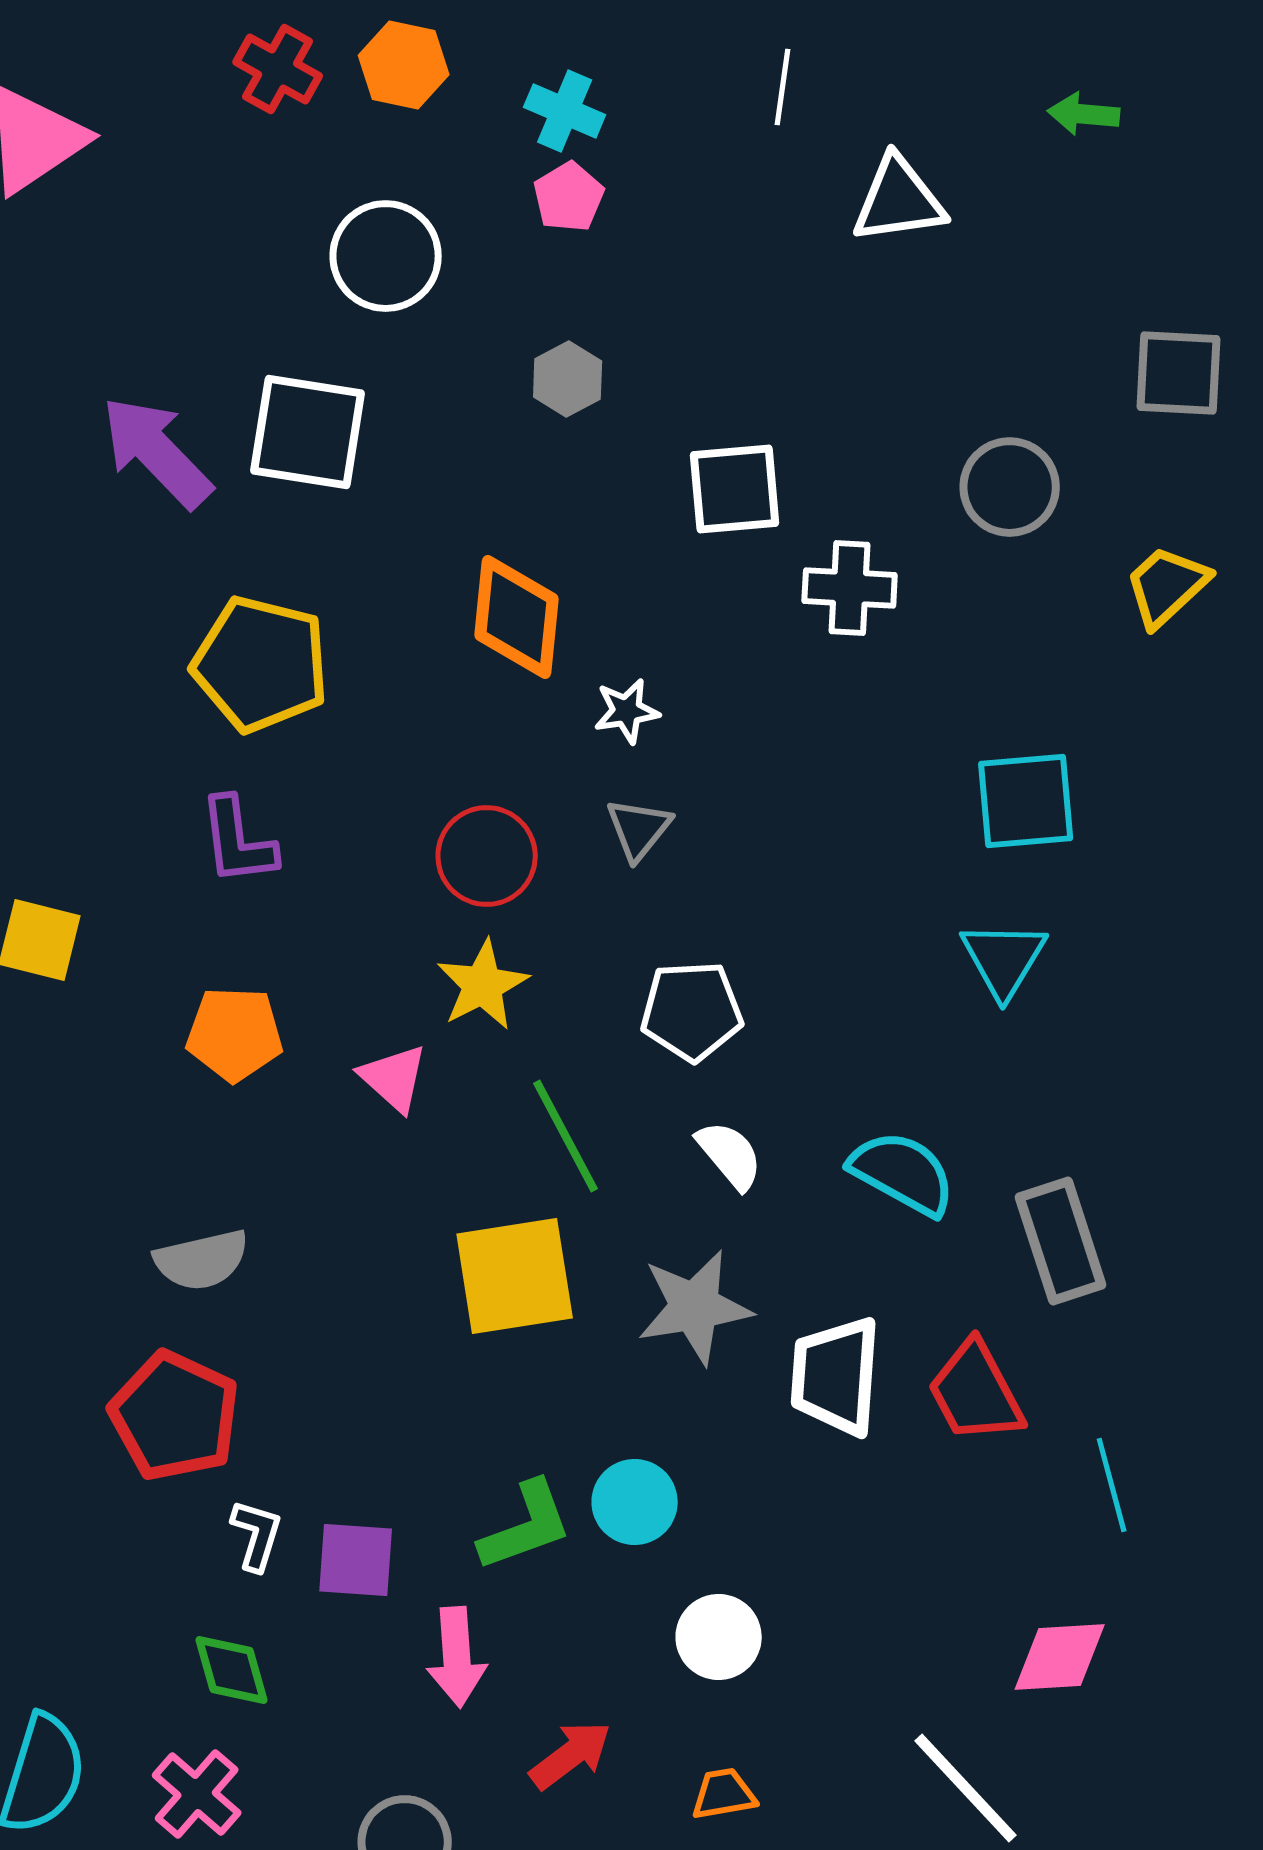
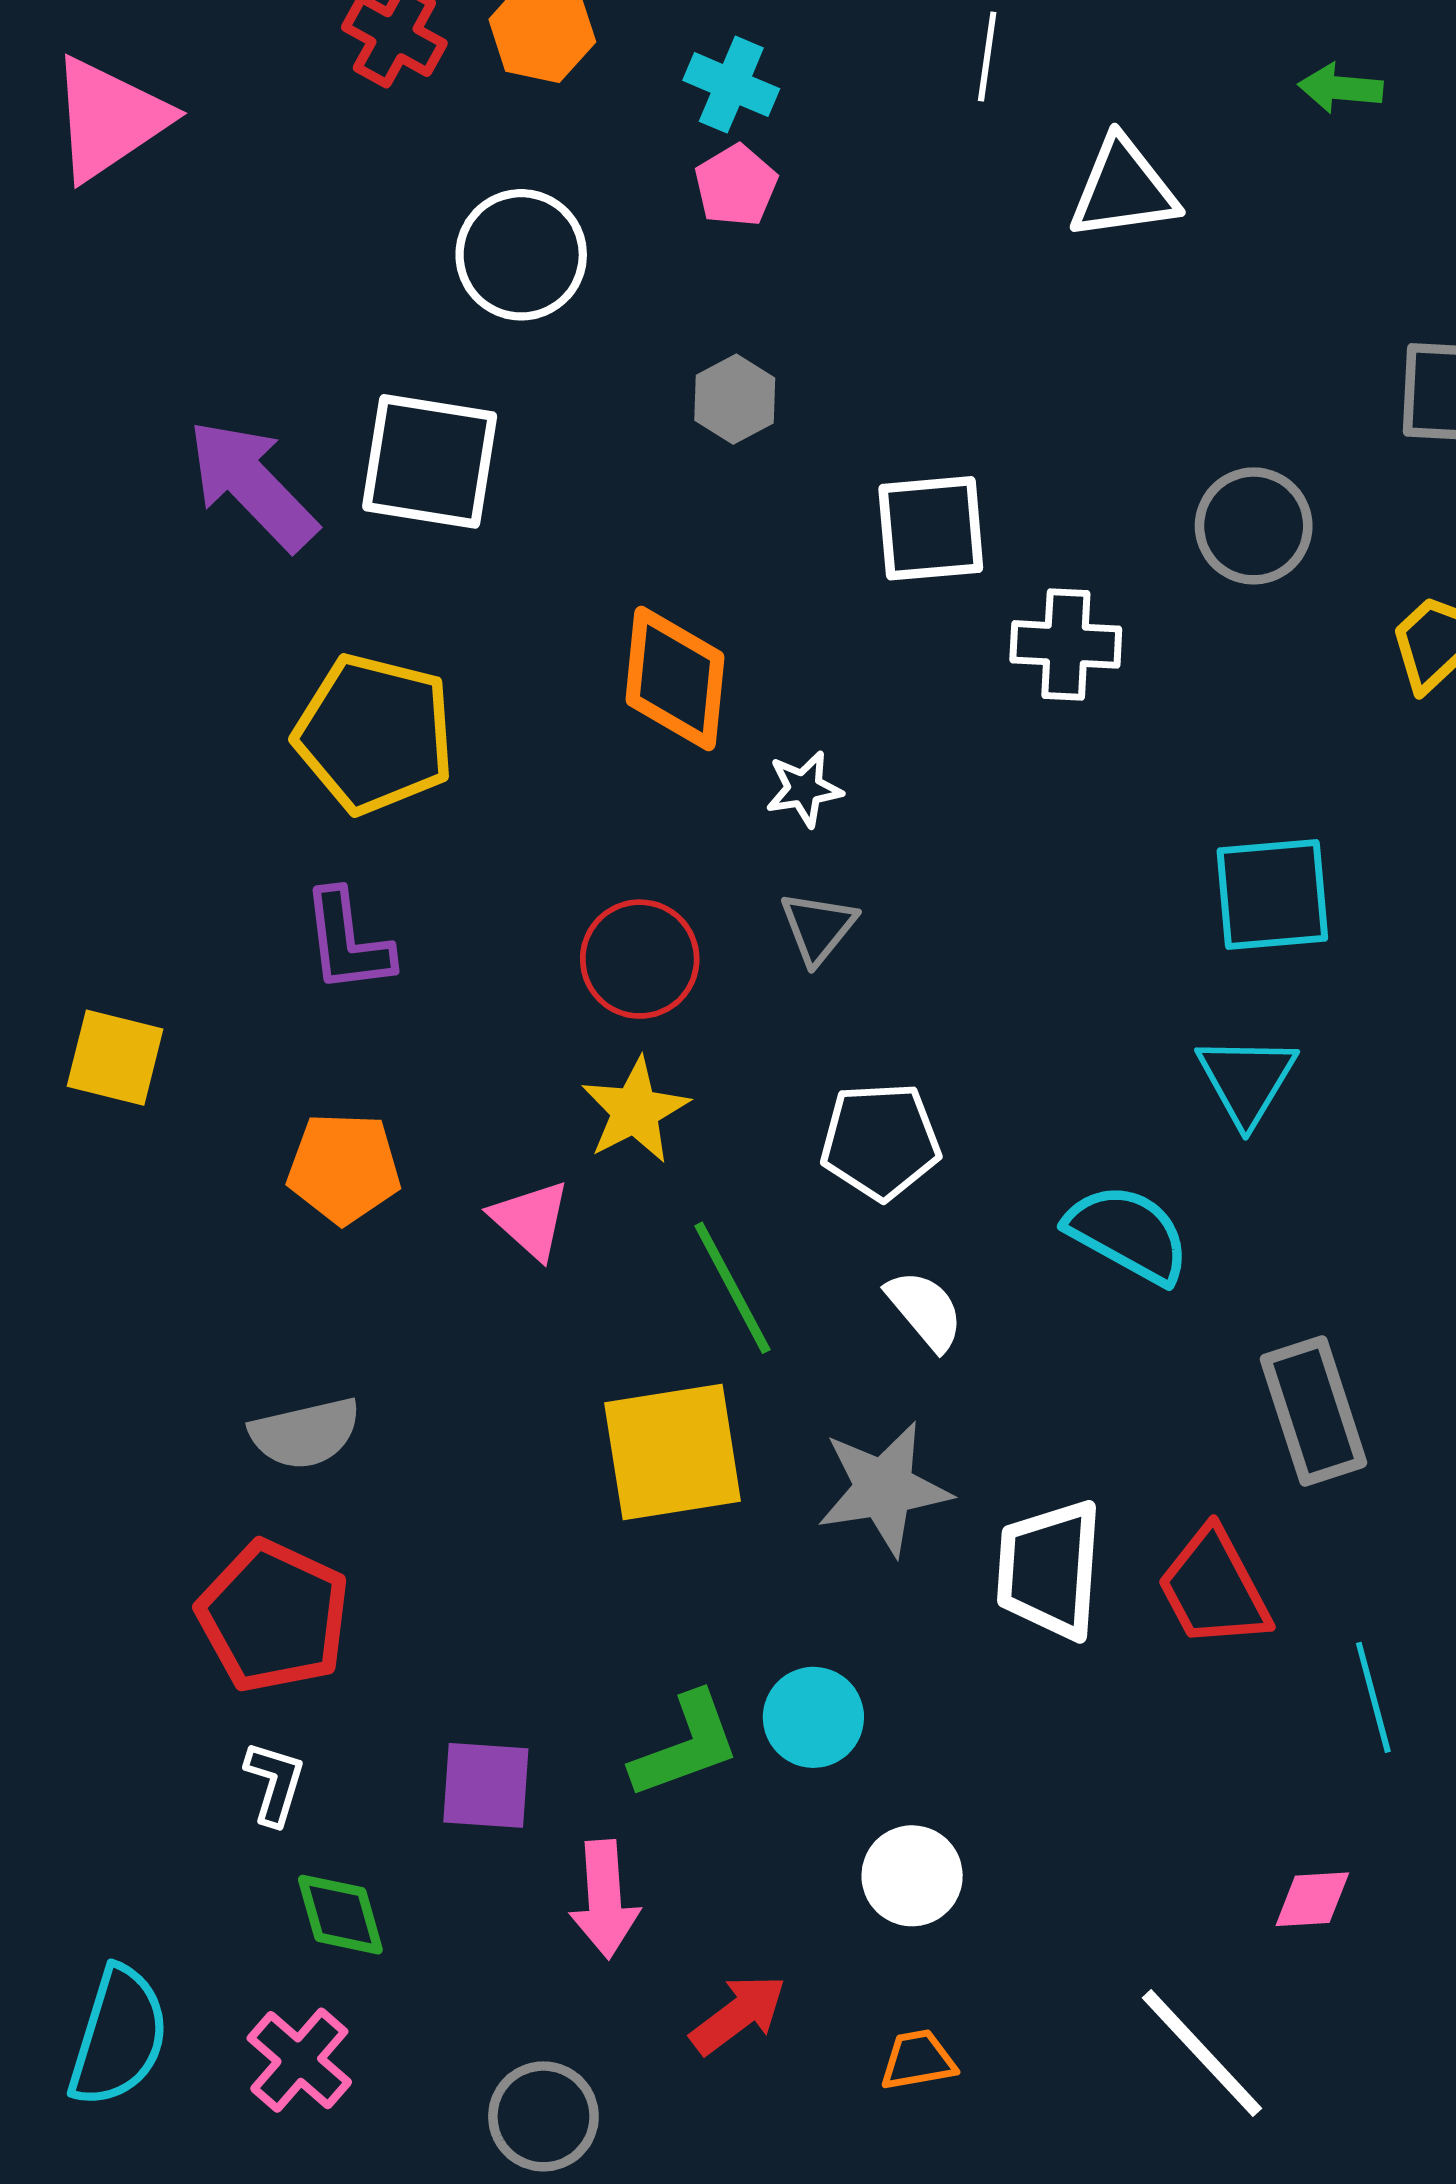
cyan semicircle: (903, 1173) -> (1128, 1234), moved
white L-shape: (257, 1535) -> (275, 1783), moved
pink diamond: (1060, 1657) -> (1312, 1899), size x0.7

